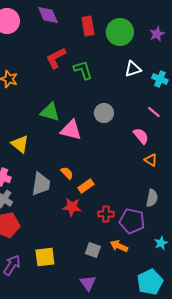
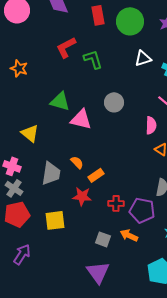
pink semicircle: (141, 136) -> (151, 125), turned 42
yellow square: (45, 257) -> (55, 220), moved
purple triangle: (88, 283) -> (98, 272), size x1.4

